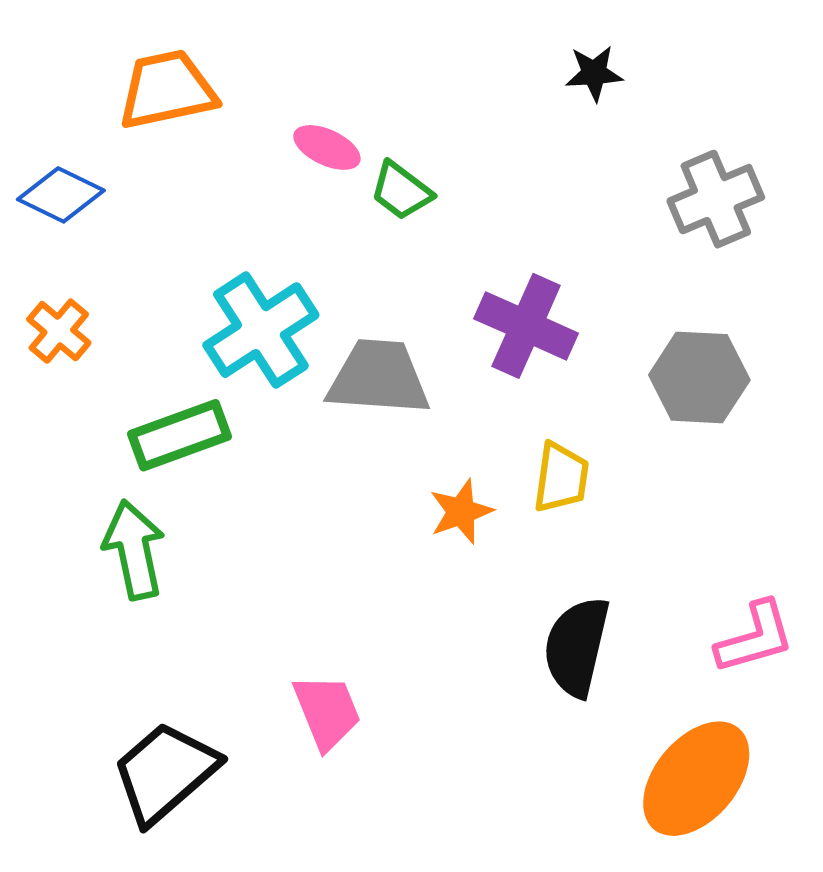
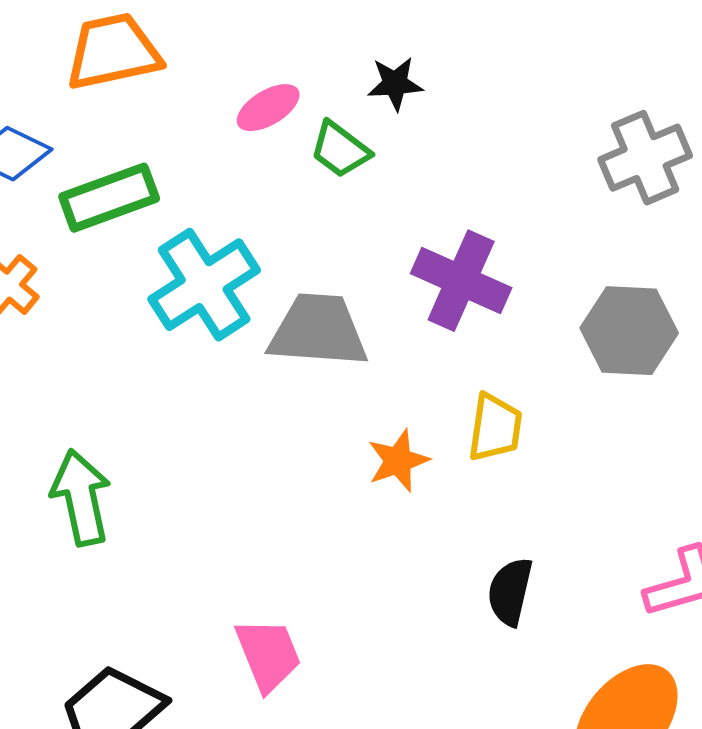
black star: (594, 73) -> (395, 84), moved
pink ellipse: (327, 147) -> (268, 108), turned -56
green rectangle: (179, 435) -> (109, 198), moved
black semicircle: (577, 647) -> (510, 592), size x0.7

